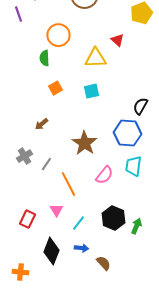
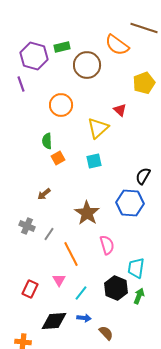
green semicircle: (44, 58) -> (47, 141), moved
yellow triangle: (95, 58) -> (98, 128), turned -40
gray cross: (24, 156) -> (27, 226), turned -35
cyan trapezoid: (133, 166) -> (136, 268), moved
pink semicircle: (104, 175) -> (107, 245), turned -54
black diamond: (51, 251) -> (54, 321), turned 64

